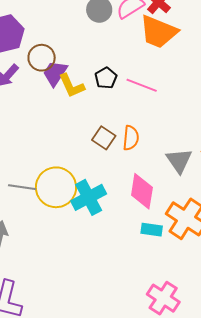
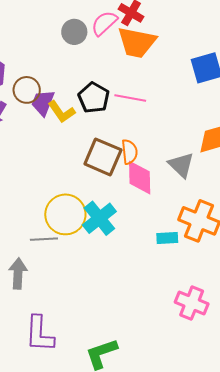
black pentagon: (106, 78) -> (94, 98), size x1.4
brown square: (104, 138) -> (103, 157), size x1.6
gray line: (22, 187) -> (44, 239), moved
pink diamond: (142, 191) -> (140, 178), moved

